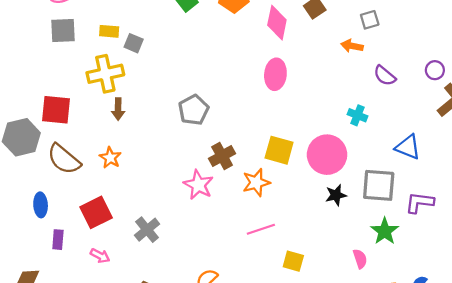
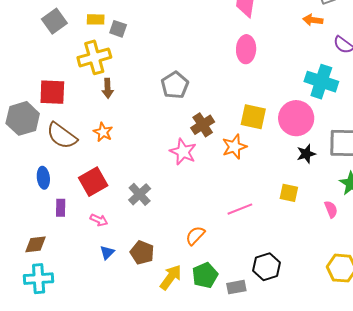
gray square: (63, 31) -> (54, 21), turned -30
cyan cross: (357, 115) -> (321, 82), size x1.8
pink line: (261, 229) -> (240, 209), moved
yellow square: (293, 261) -> (289, 193), moved

